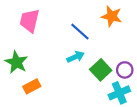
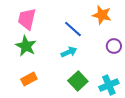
green star: (16, 62) -> (26, 46), moved
green square: (101, 70) -> (78, 81), moved
purple circle: (125, 70) -> (114, 46), moved

